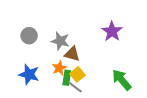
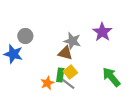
gray star: (60, 41) -> (72, 41), moved
orange star: (59, 68) -> (47, 83), moved
blue star: (29, 74) -> (13, 54), moved

